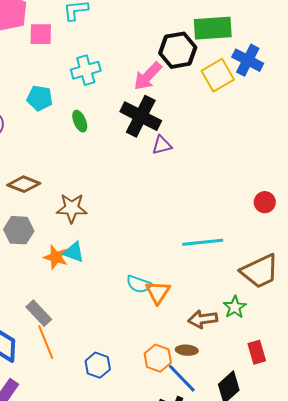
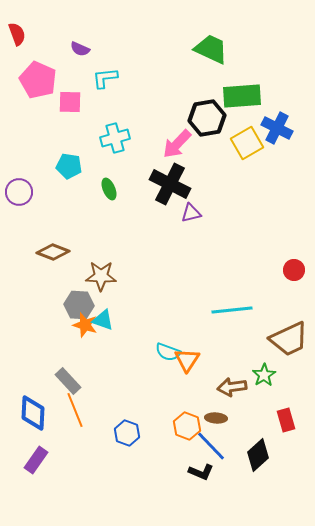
gray hexagon: (19, 230) -> (79, 305), moved

